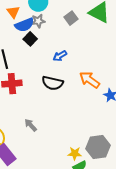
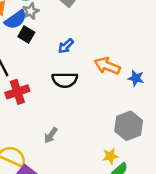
gray arrow: (31, 125) -> (51, 135), turned -88
gray hexagon: (98, 147) -> (129, 126), moved

